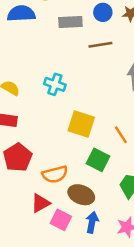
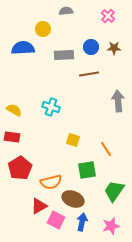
yellow square: (81, 124) -> (73, 140), size x0.6
green square: (98, 160) -> (87, 170), turned -36

